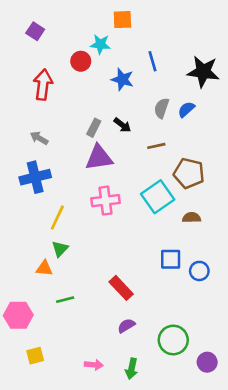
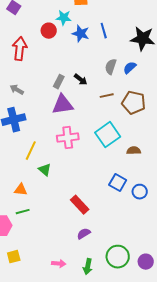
blue star: (122, 79) -> (81, 34), moved
brown pentagon: (189, 173) -> (134, 103), moved
green triangle: (60, 249) -> (45, 170), moved, turned -32
blue square: (171, 259) -> (118, 183), turned 30
green line: (65, 300) -> (23, 212), moved
green circle: (173, 340) -> (118, 257), moved

